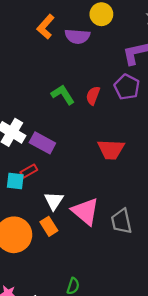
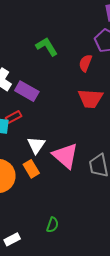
red semicircle: (93, 96) -> (85, 63), moved

